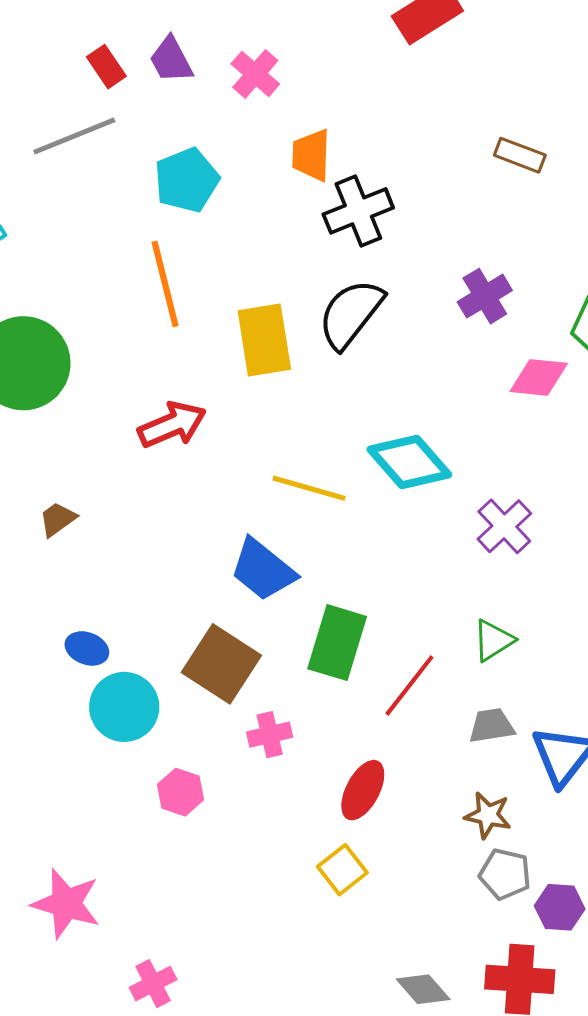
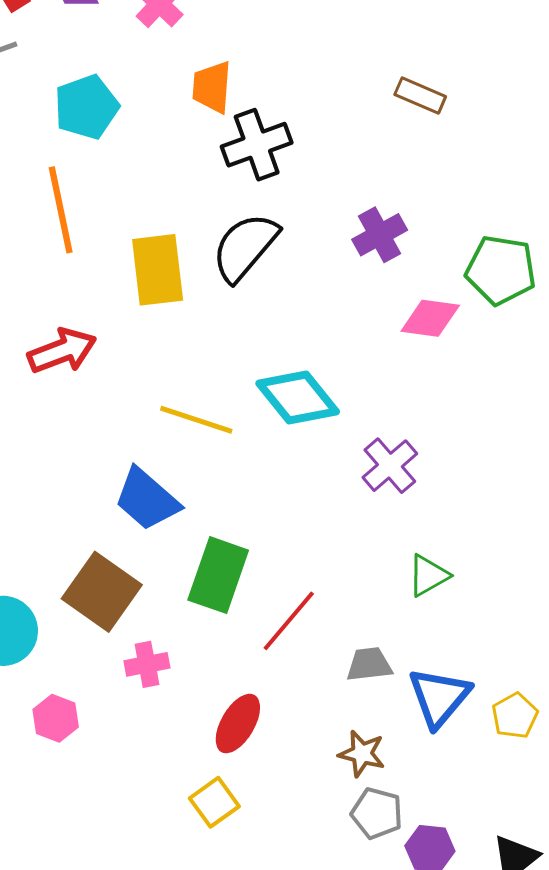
green triangle: (493, 640) -> (428, 575), moved

